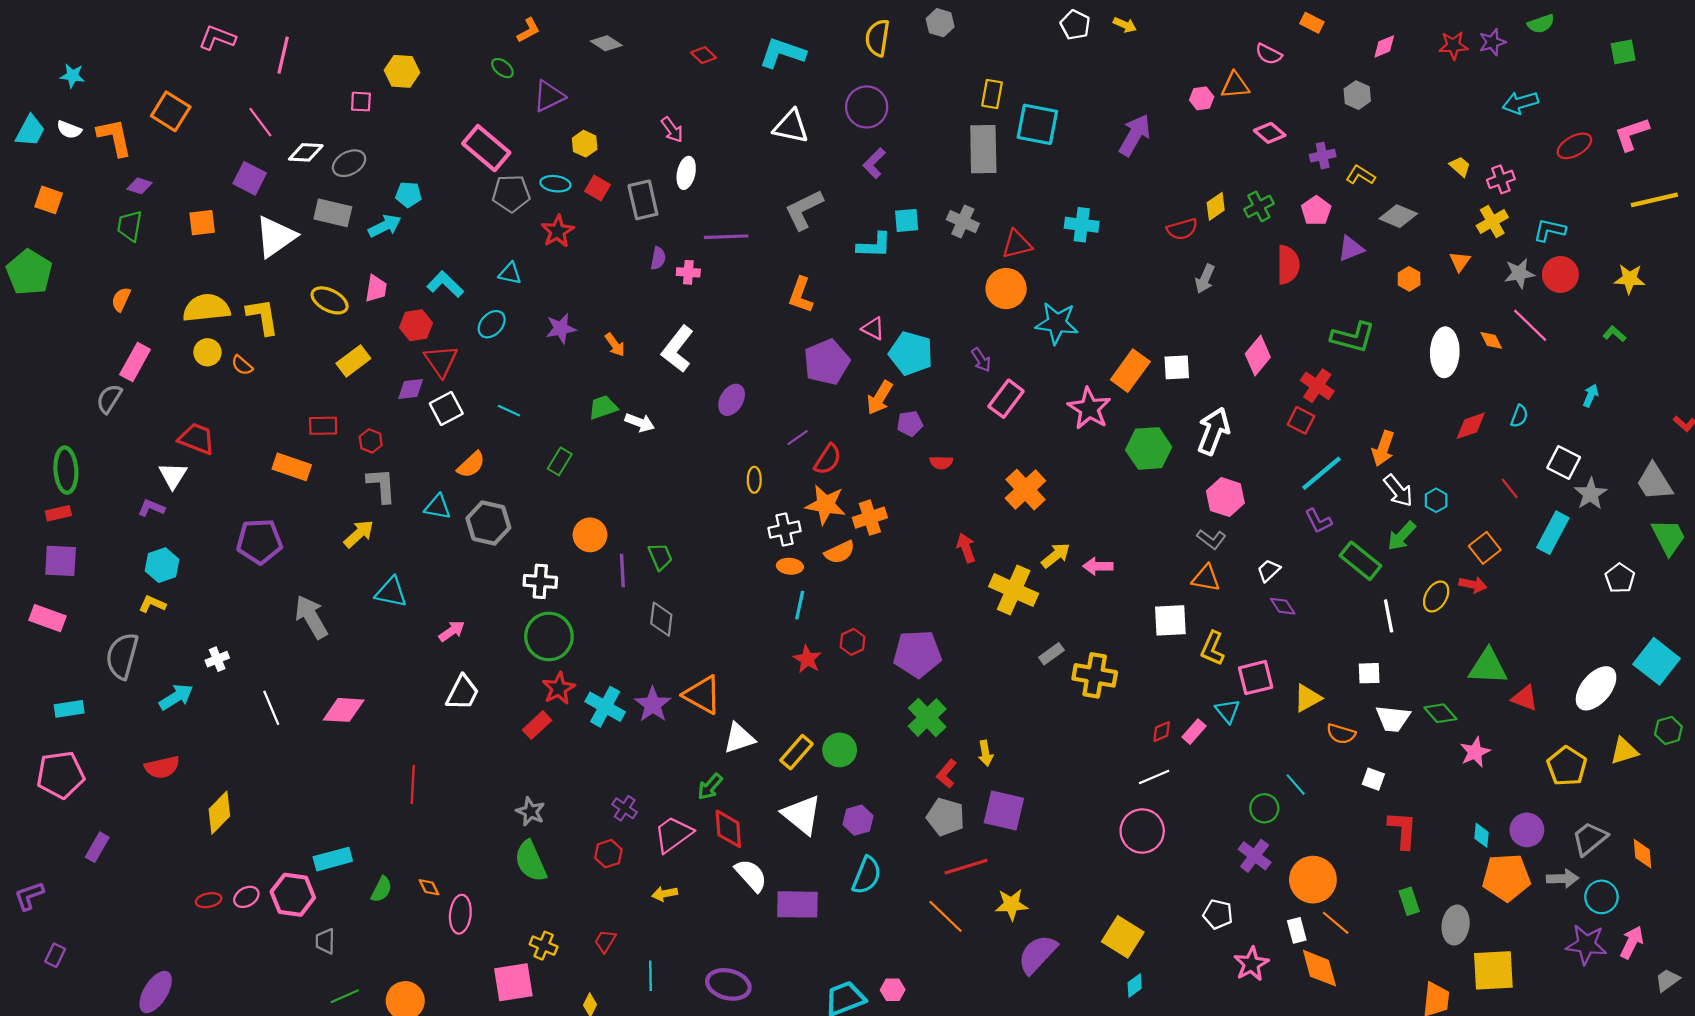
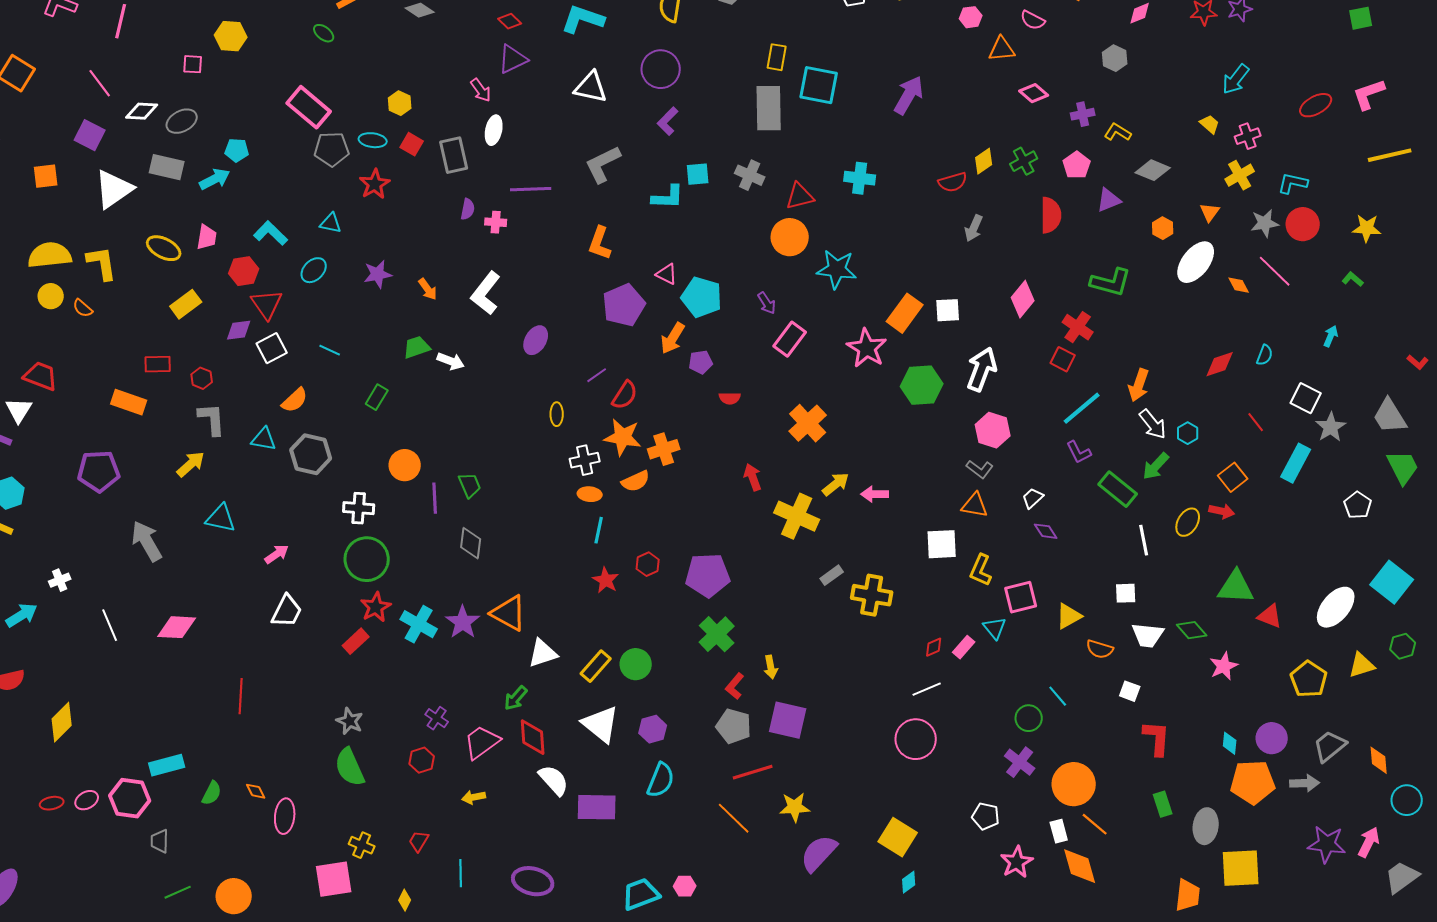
purple triangle: (549, 96) -> (513, 59), moved
pink hexagon: (1202, 98) -> (971, 17), moved
cyan arrow: (1520, 103) -> (1236, 79), moved, turned -36
white ellipse: (1445, 352) -> (1196, 262), moved, turned 36
cyan circle: (1601, 897) -> (1407, 800), moved
gray trapezoid: (1667, 980) -> (1402, 877), size x1.5

